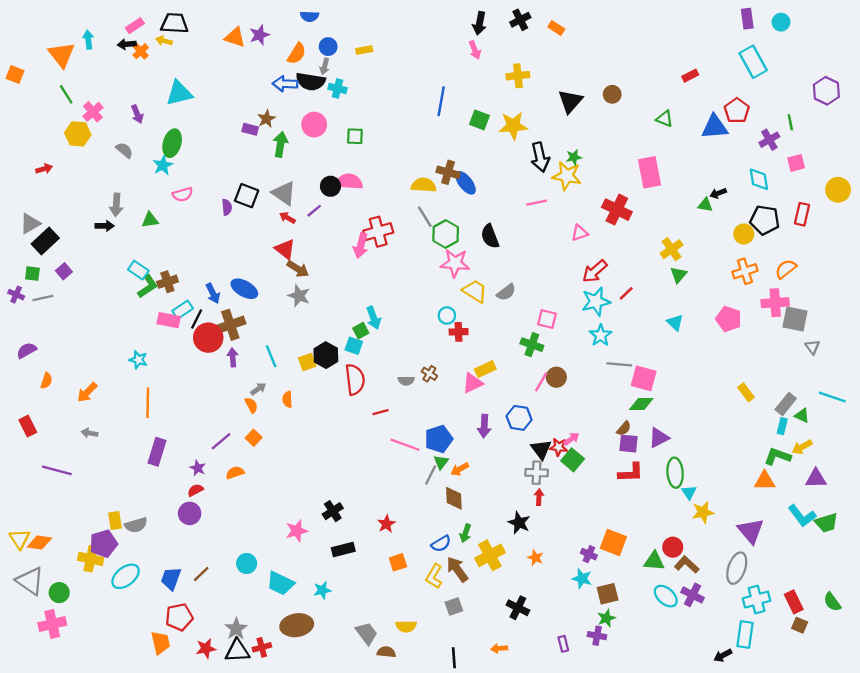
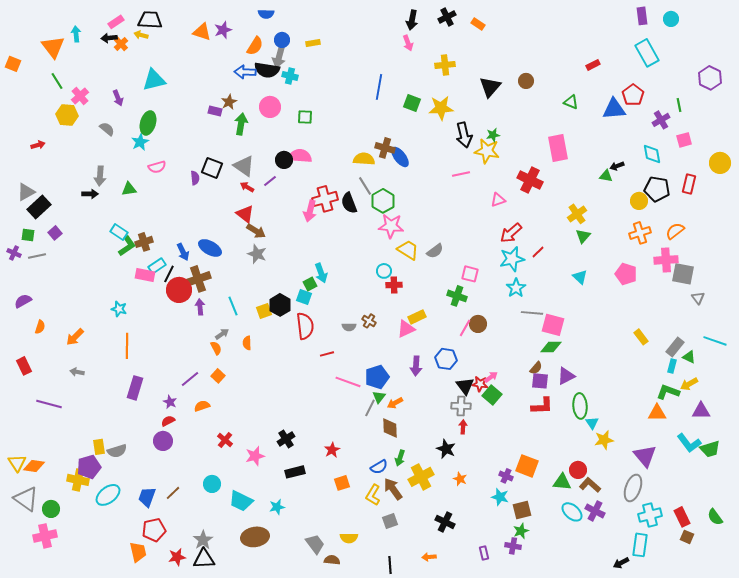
gray arrow: (325, 66) -> (279, 57), size x1.5
black semicircle: (490, 236) -> (349, 203), moved
red cross: (262, 647) -> (225, 440), moved, turned -35

